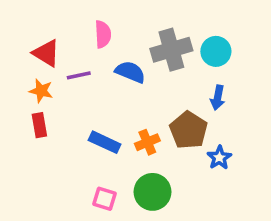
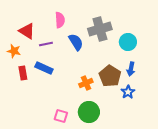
cyan circle: (216, 51) -> (128, 42), moved
blue semicircle: (130, 72) -> (76, 42), turned 36
orange star: (41, 91) -> (14, 51), moved
blue arrow: (218, 98) -> (131, 69), moved
blue rectangle: (105, 142) -> (44, 68), moved

